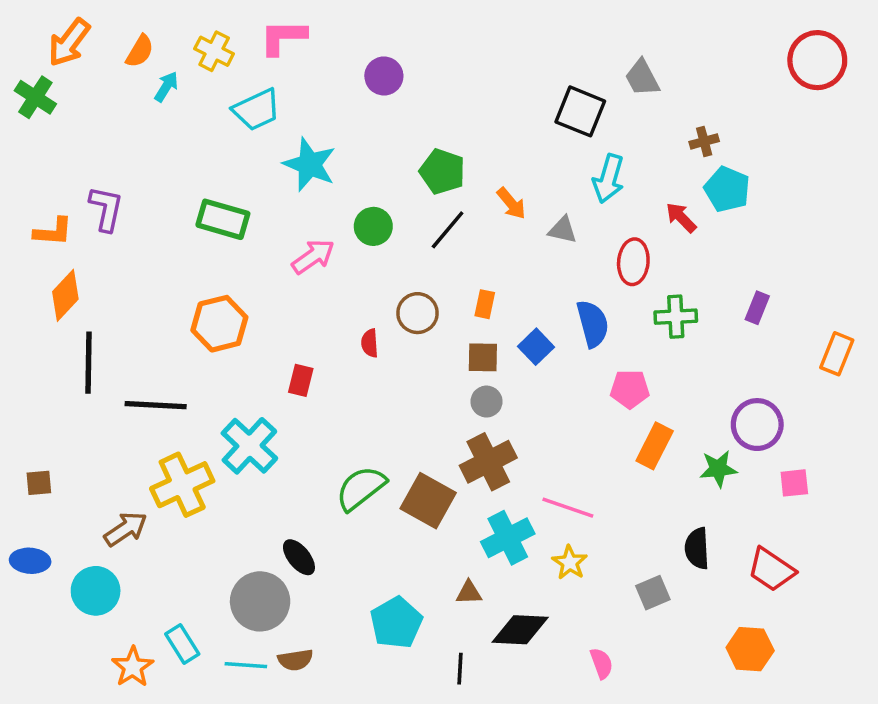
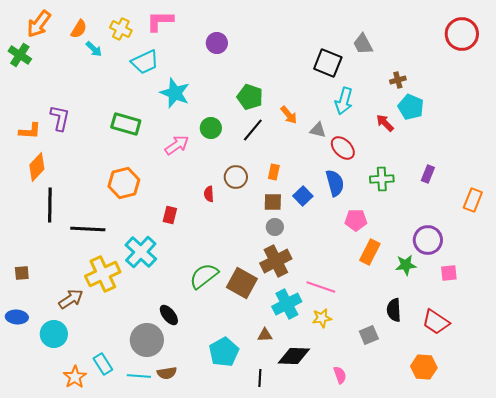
cyan arrow: (166, 87) -> (94, 49), turned 102
red ellipse: (633, 262) -> (343, 148), moved, turned -50
yellow star: (570, 563) -> (322, 318), turned 30

